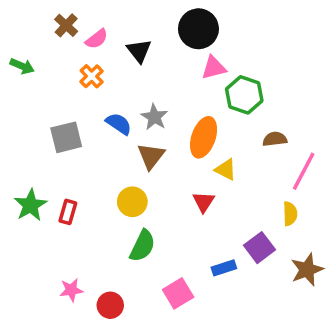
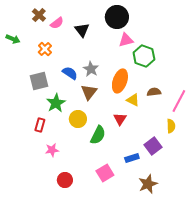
orange cross: (92, 76) -> (45, 49), moved
brown semicircle: (275, 139) -> (154, 92), moved
green star: (31, 205) -> (56, 103), moved
green semicircle: (142, 246) -> (98, 135), moved
brown star: (307, 270) -> (148, 184), moved
pink star: (71, 290) -> (52, 150), moved

